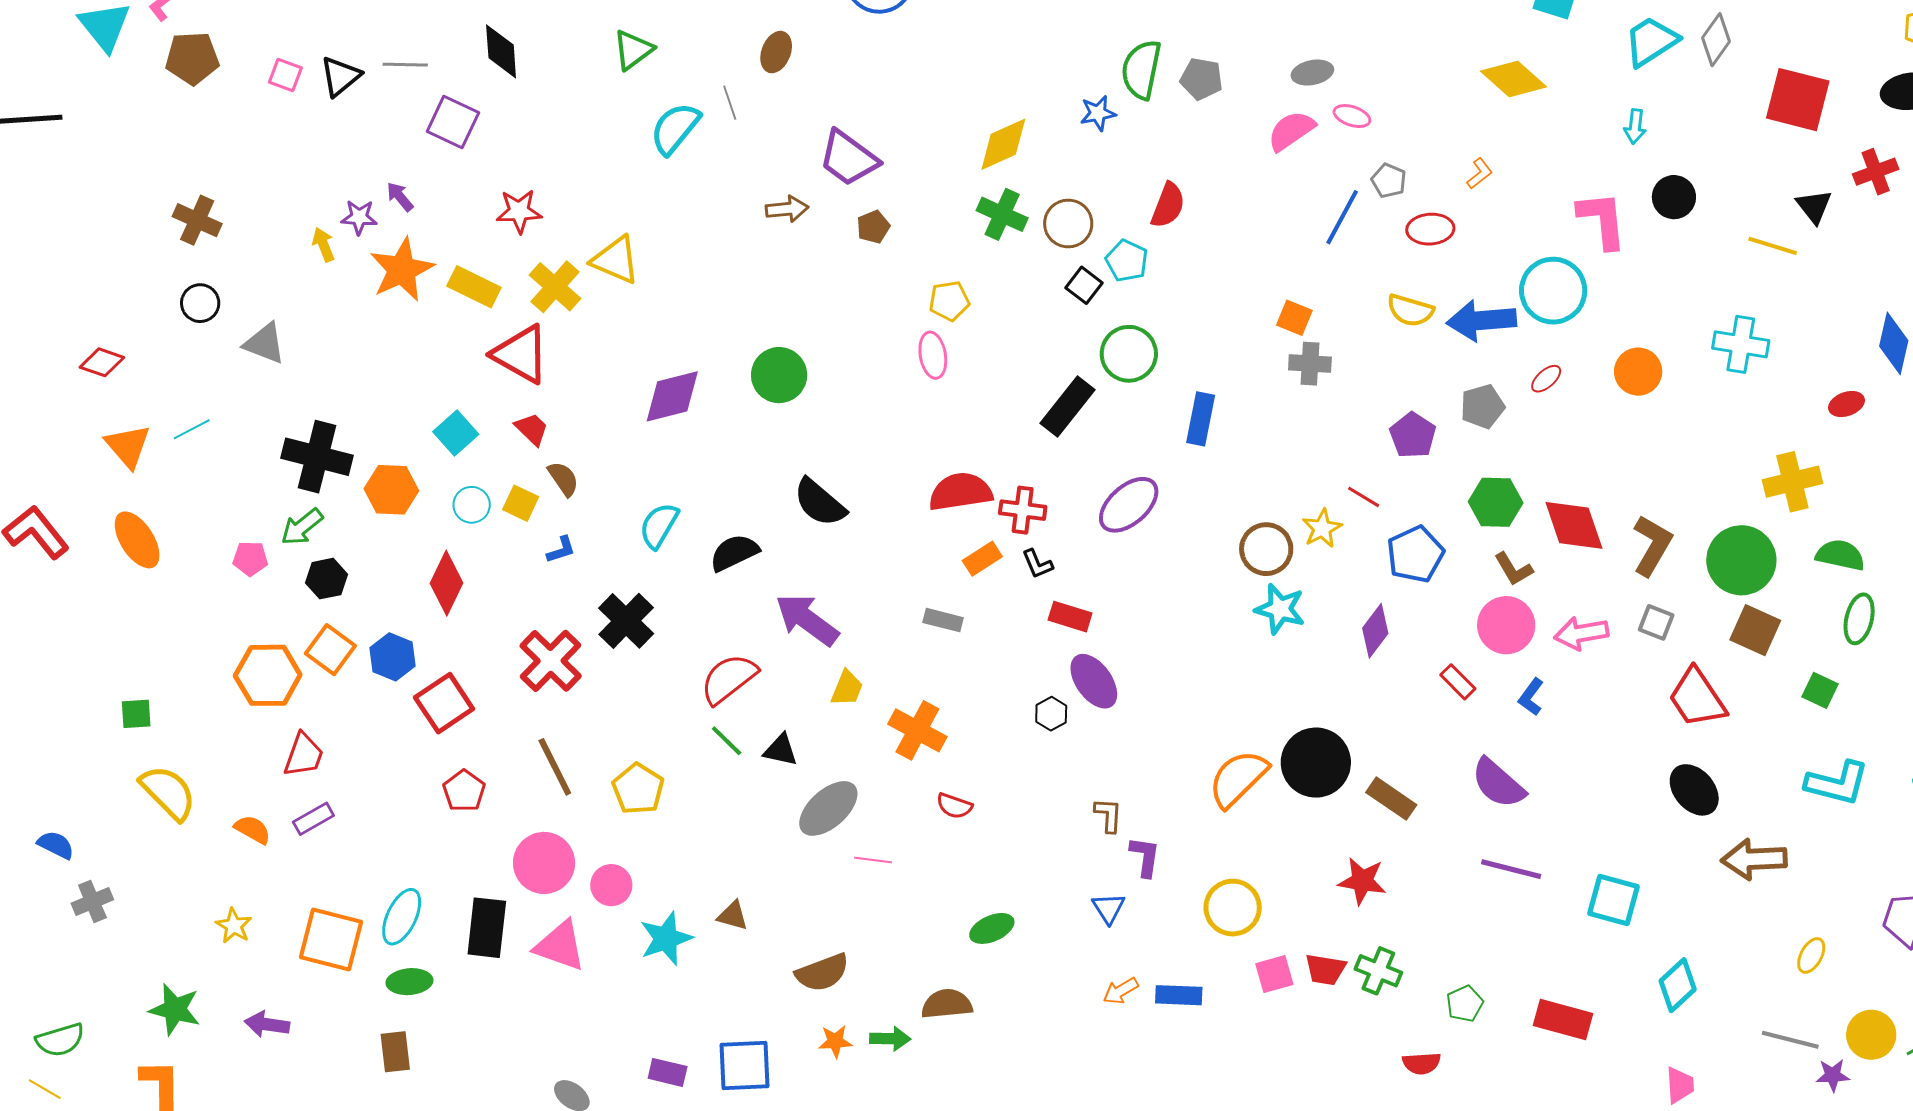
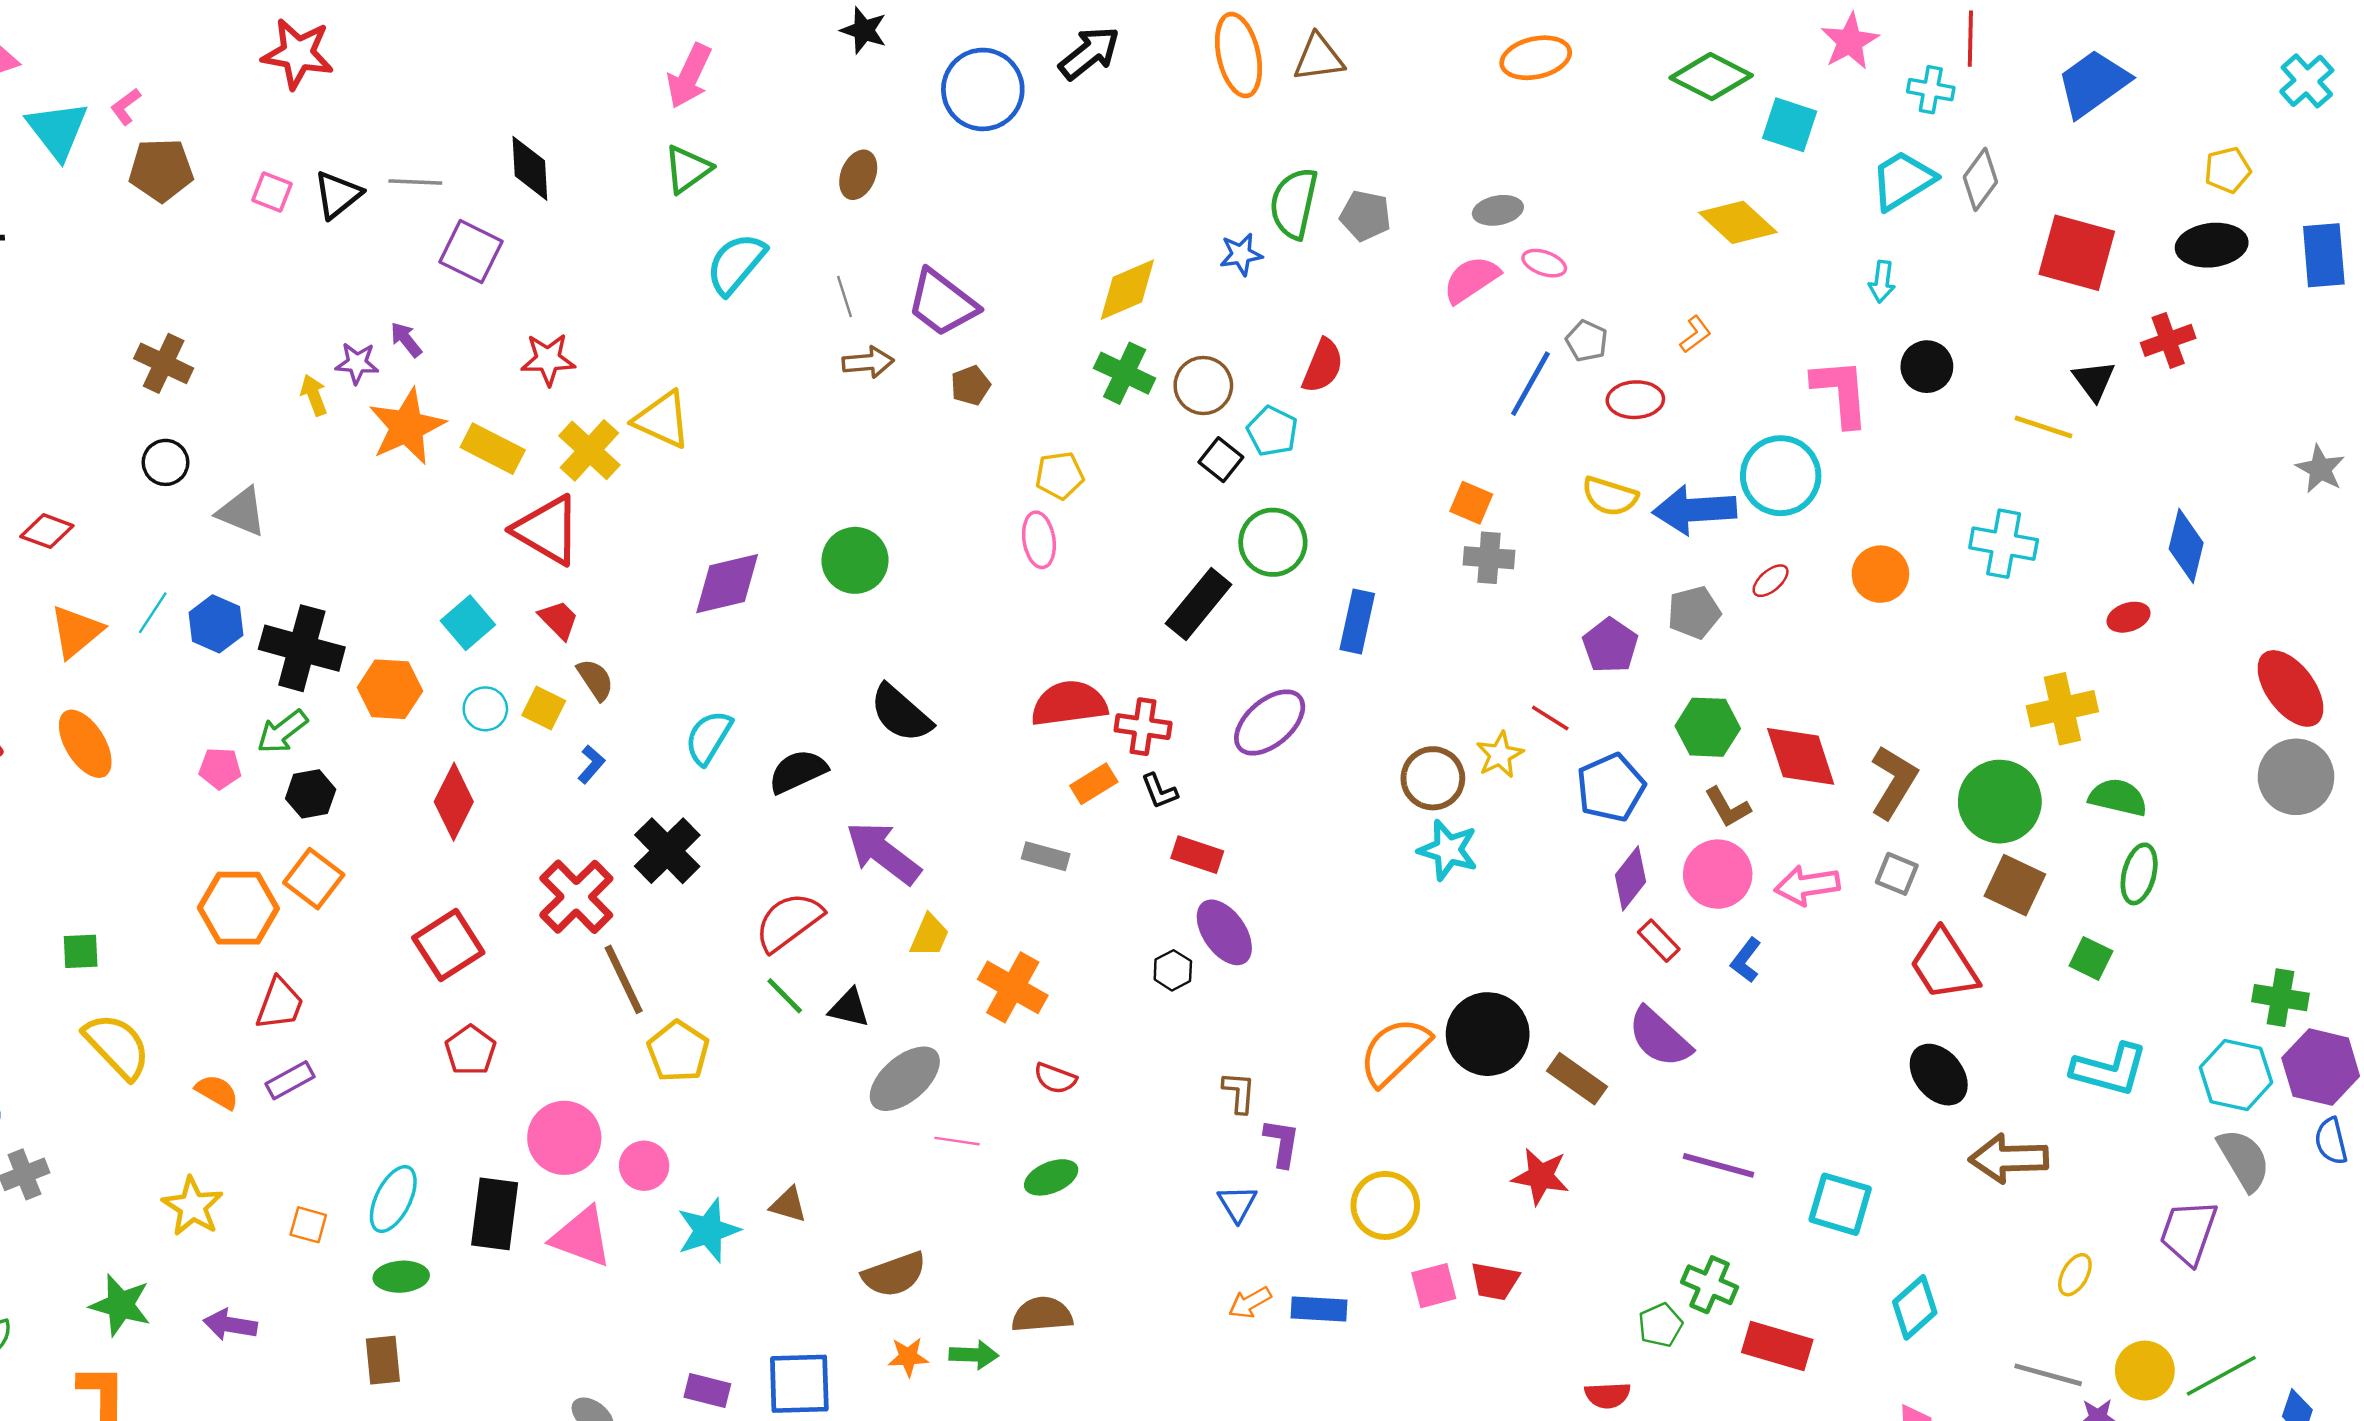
gray line: (730, 103) -> (844, 296), moved
cyan line: (192, 429) -> (153, 613), turned -30
orange triangle: (128, 446) -> (76, 631), turned 30
blue L-shape: (561, 550) -> (591, 764), turned -32
purple diamond: (1375, 631) -> (1631, 878), moved
blue hexagon: (392, 657) -> (216, 624), moved
brown line: (555, 767) -> (624, 979), moved
purple semicircle: (1498, 783) -> (1660, 1037), moved
yellow star: (234, 926) -> (193, 1206), size x1.4
green ellipse: (992, 928) -> (1051, 1177), moved
orange square: (331, 940) -> (308, 1225), size x0.5
green cross: (1378, 971) -> (1710, 1285), moved

